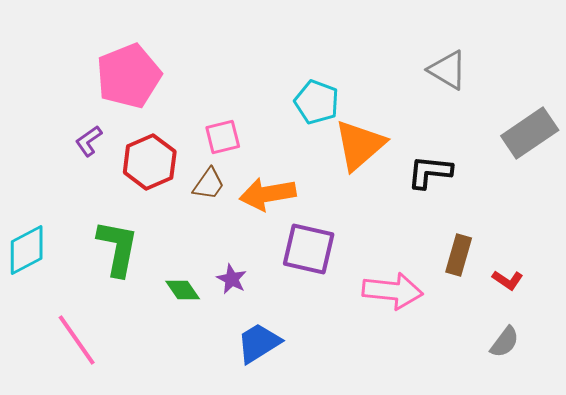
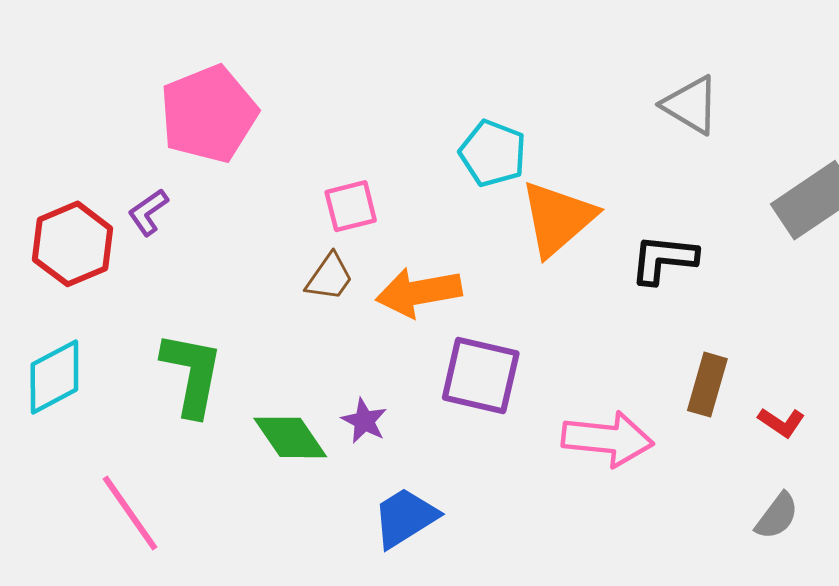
red hexagon: (150, 162) -> (73, 244), moved
green diamond: (183, 290) -> (290, 437), size x1.4

